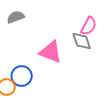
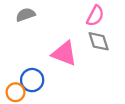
pink semicircle: (89, 26) -> (95, 16), moved

